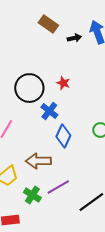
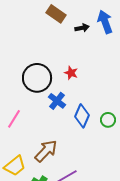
blue diamond: (63, 136) -> (82, 116), moved
brown arrow: (38, 161) -> (46, 151), turned 135

